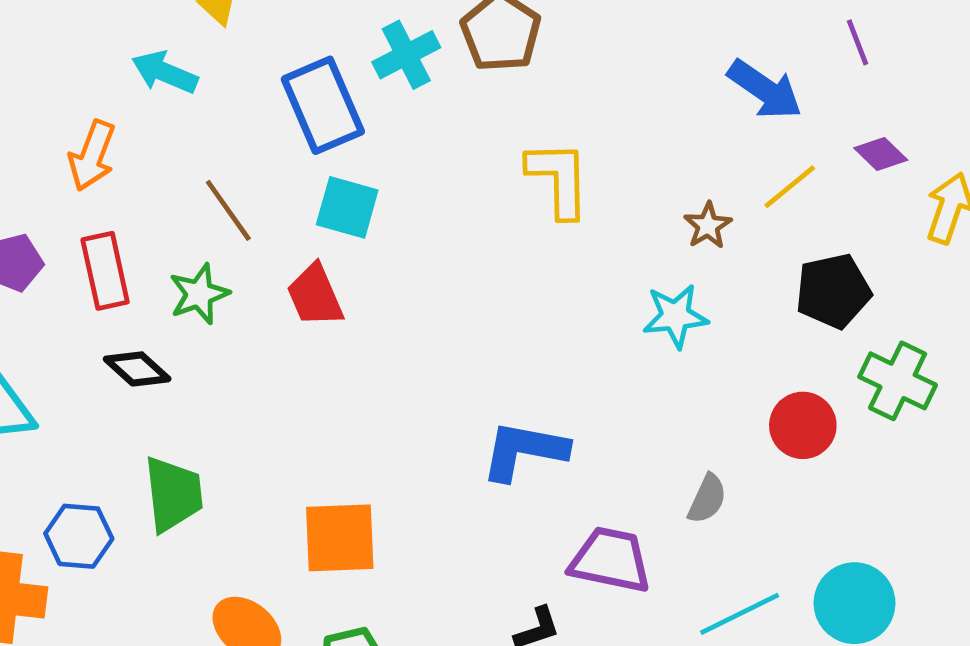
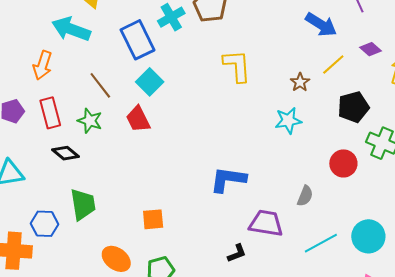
cyan arrow: (165, 72) -> (71, 29), size x1.4
cyan square: (347, 207) -> (150, 82), turned 32
green star: (199, 294) -> (90, 121), turned -30
orange square: (340, 538) -> (153, 219), size x0.7

